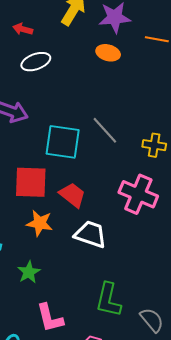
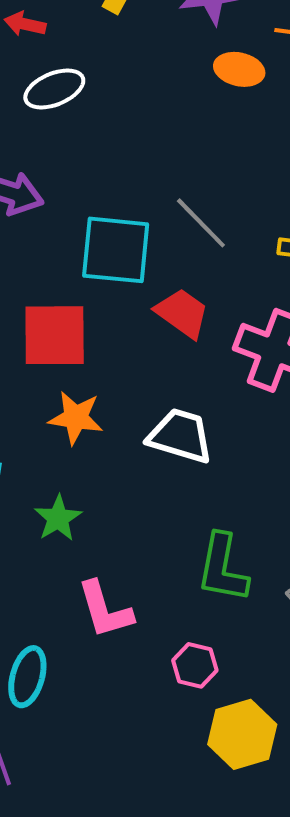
orange ellipse: (108, 53) -> (239, 69), moved
red trapezoid: (72, 195) -> (182, 313), moved

